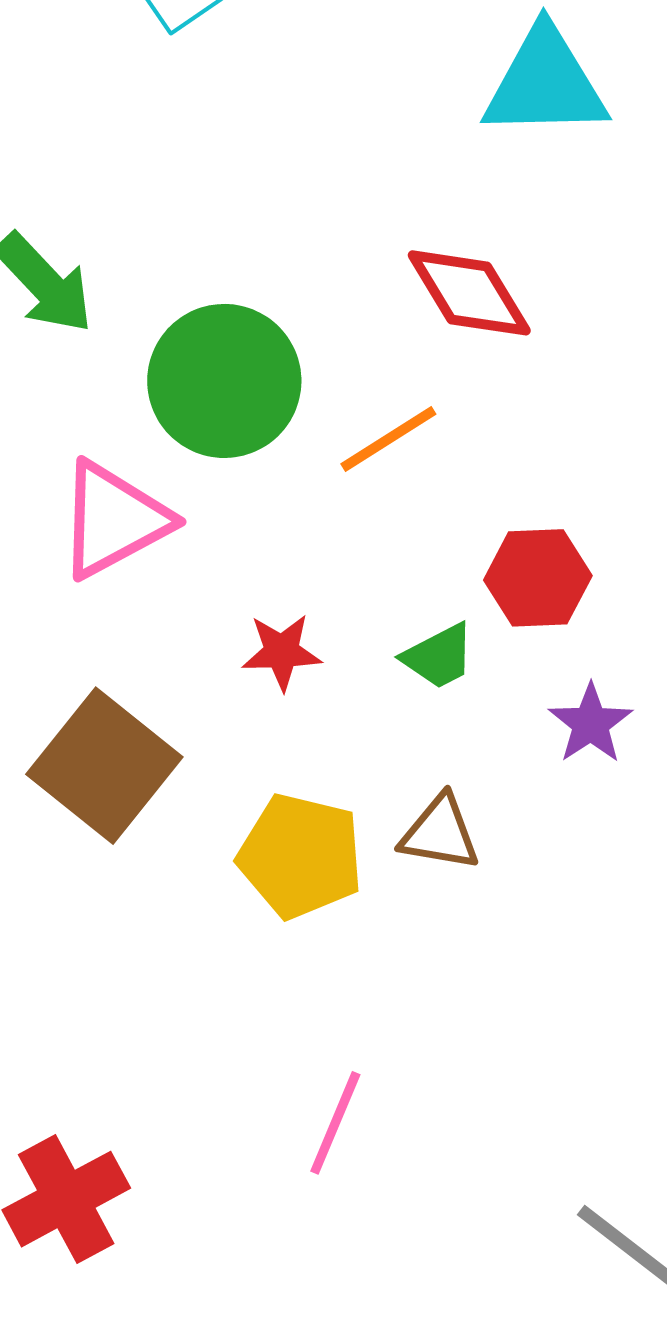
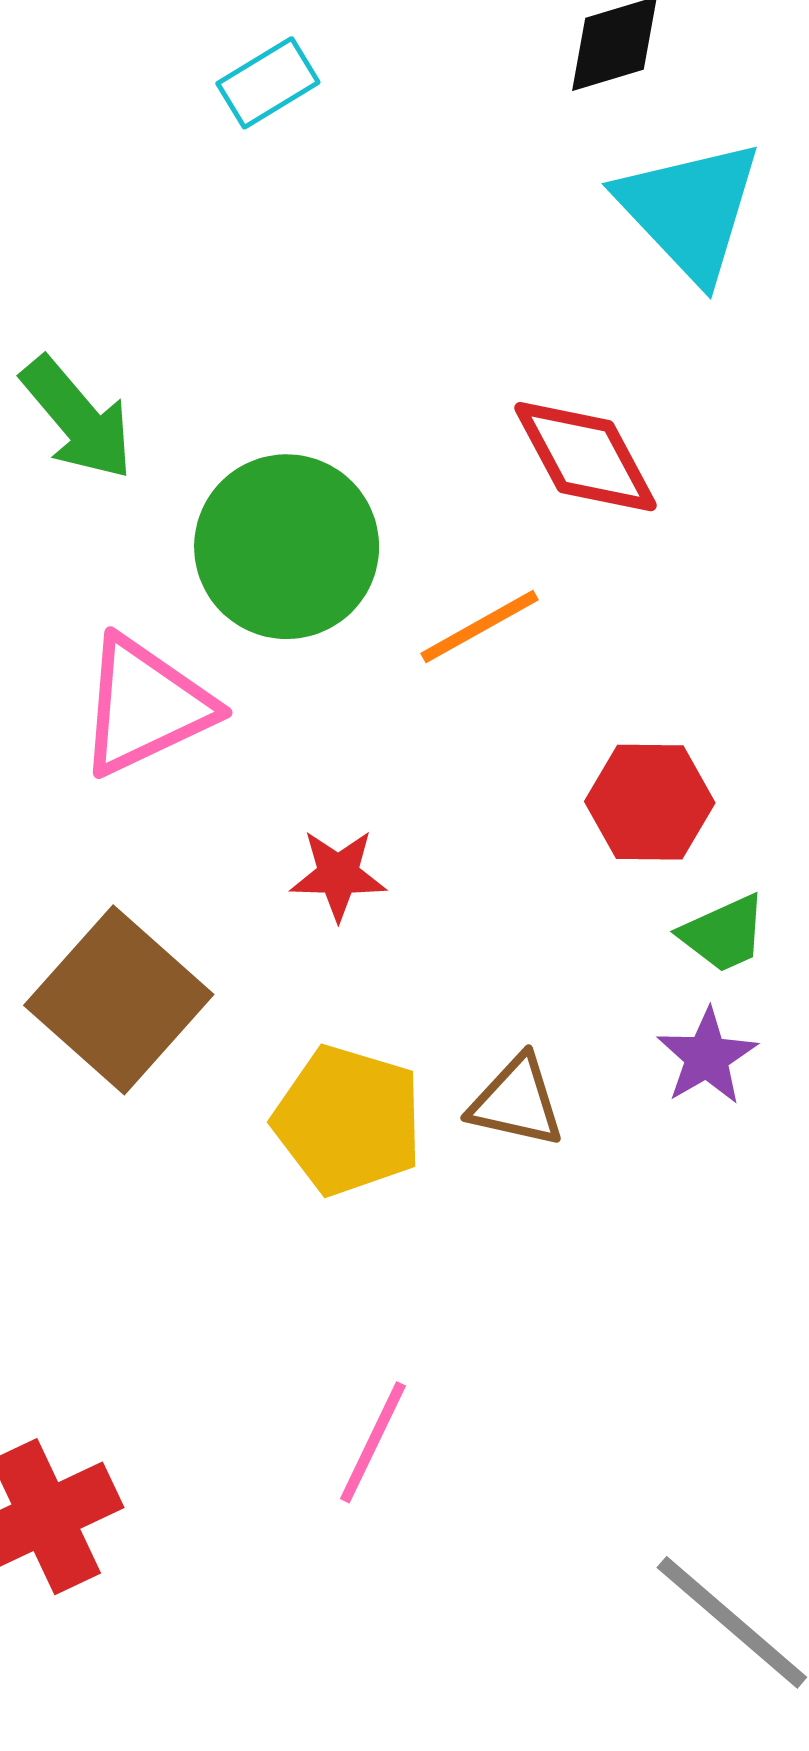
cyan triangle: (545, 83) -> (690, 210), turned 45
green trapezoid: (439, 656) -> (723, 934), moved
purple star: (591, 724) -> (707, 1057), moved

